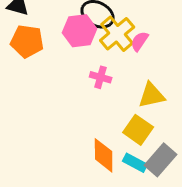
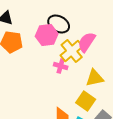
yellow cross: (117, 34) -> (72, 51), moved
pink semicircle: (140, 41) -> (87, 42), size x1.5

